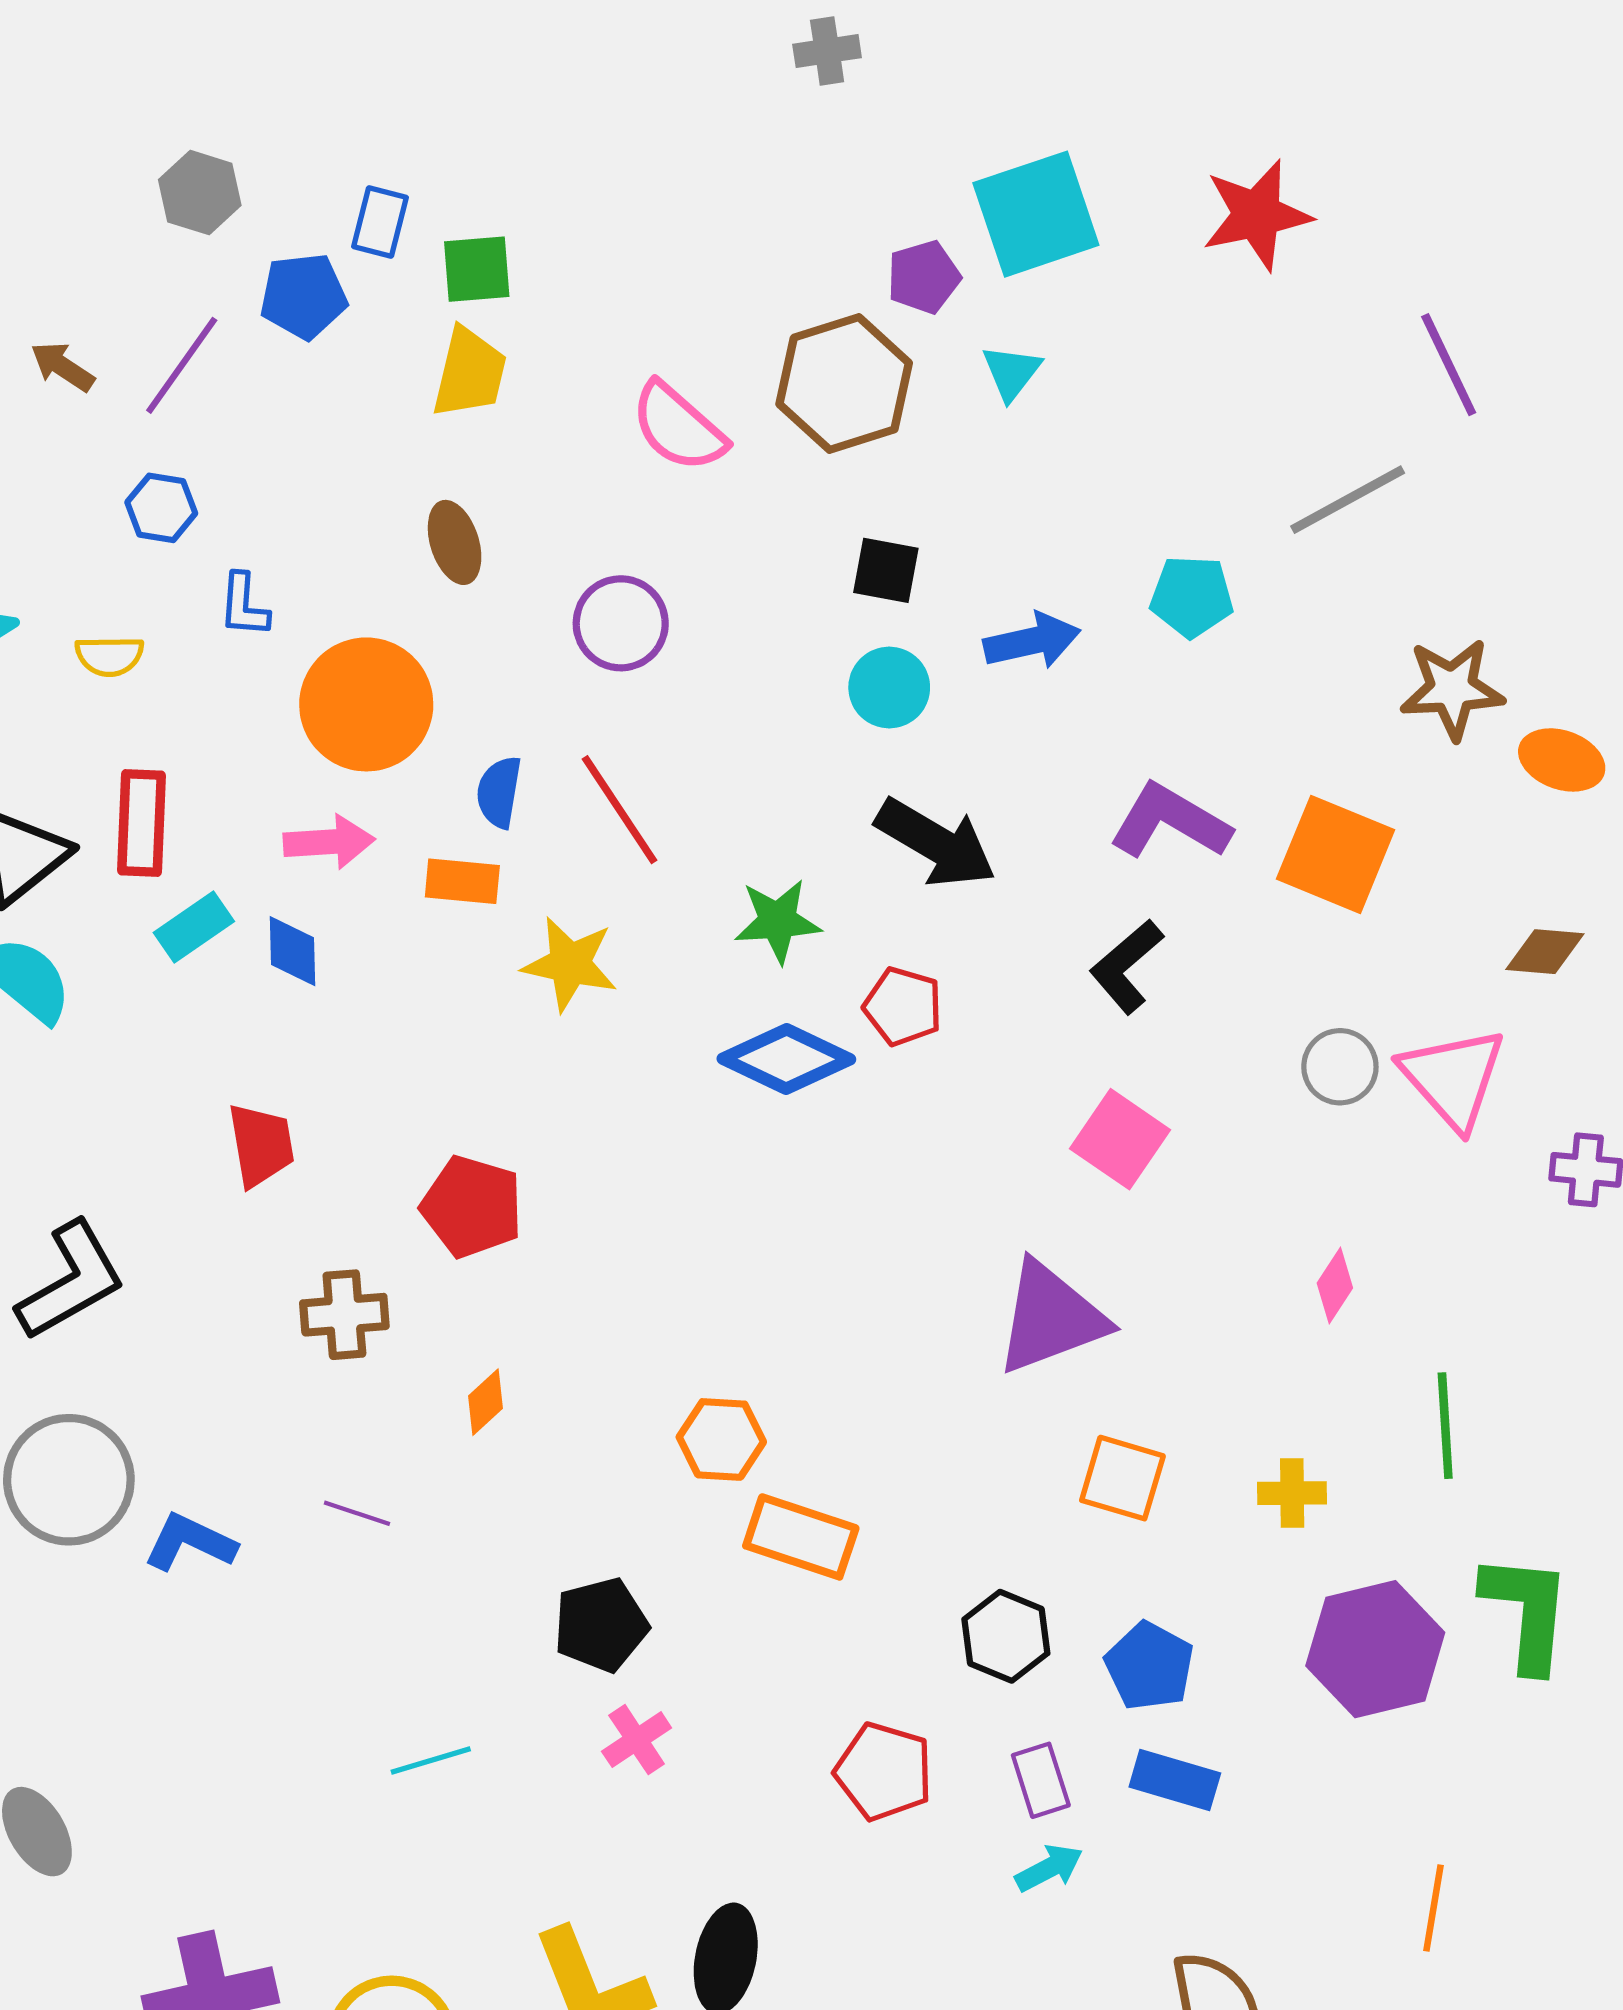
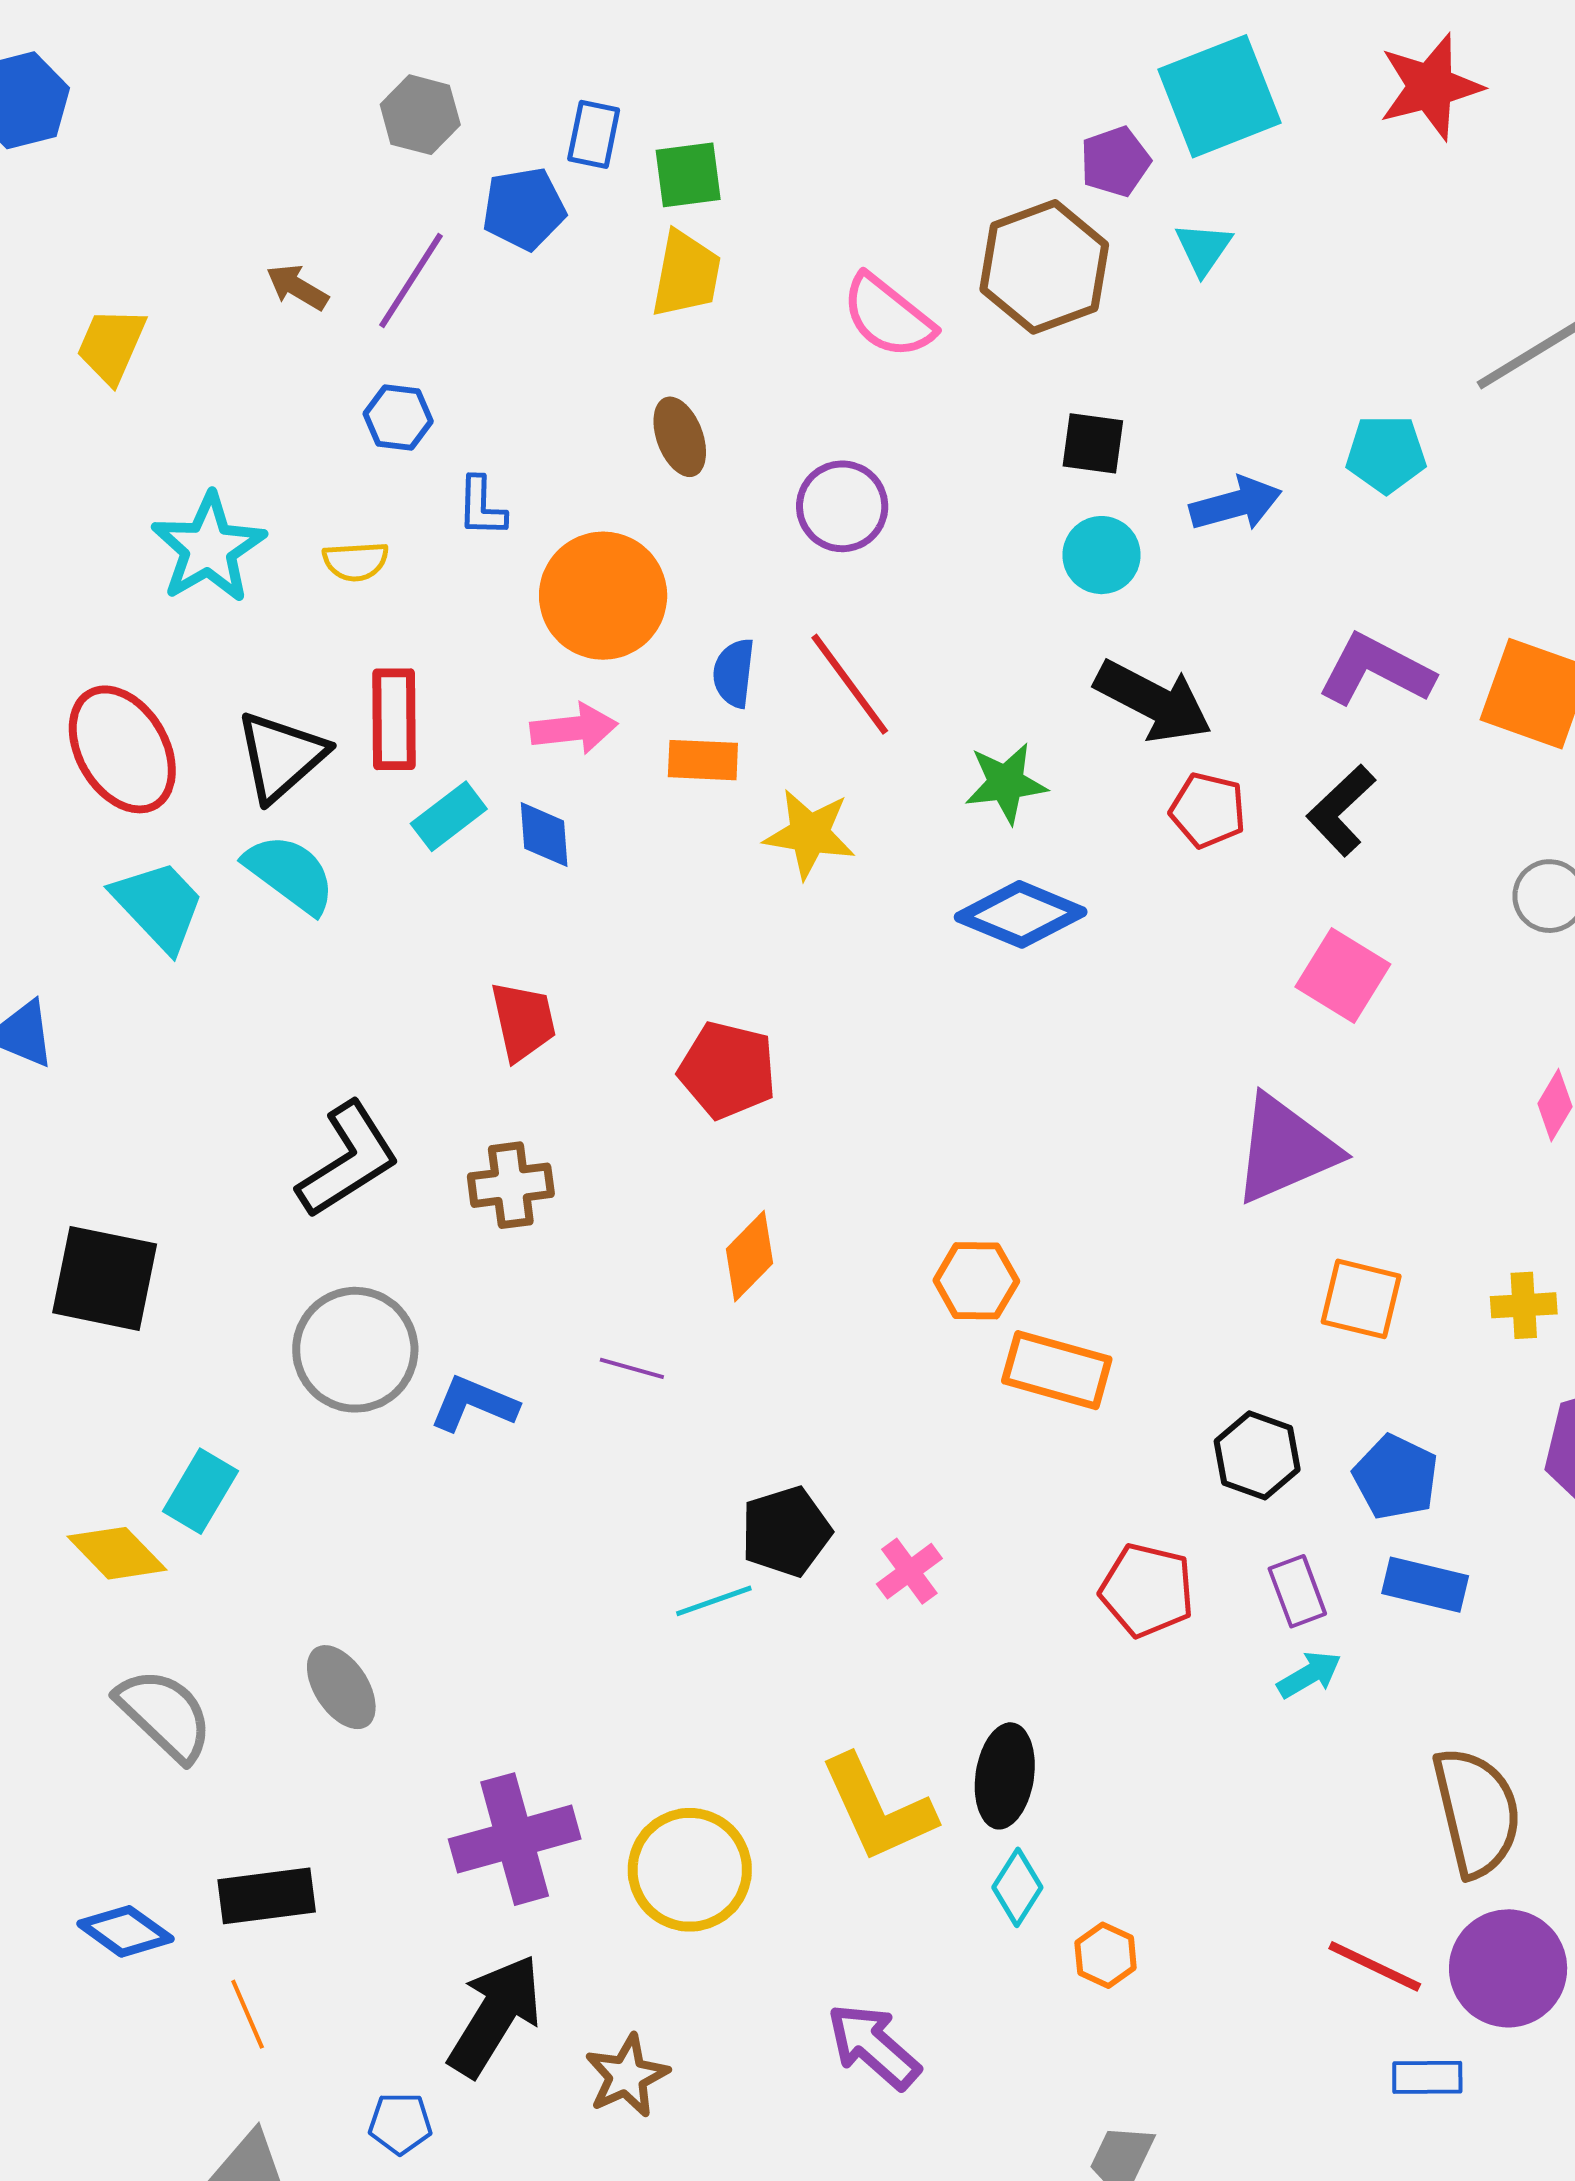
red pentagon: (903, 1006) -> (1208, 810), moved
brown cross: (344, 1315) -> (511, 1185), moved
orange diamond: (486, 1402) -> (749, 1256), size x1.4
black pentagon: (601, 1625) -> (786, 1531), moved

